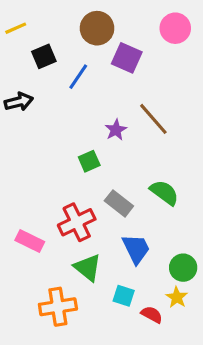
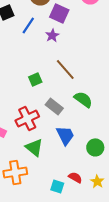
brown line: (153, 119) -> (65, 69), moved
purple star: (116, 130) -> (52, 35), moved
cyan square: (124, 296) -> (57, 186), moved
yellow star: (177, 297) -> (97, 181), moved

